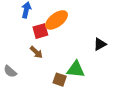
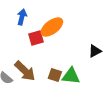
brown arrow: (36, 52) -> (25, 71), moved, size x1.6
brown square: (60, 80) -> (55, 75), moved

